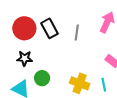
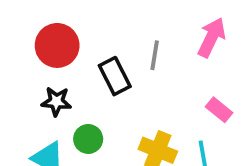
black rectangle: (49, 28) -> (115, 76), moved

